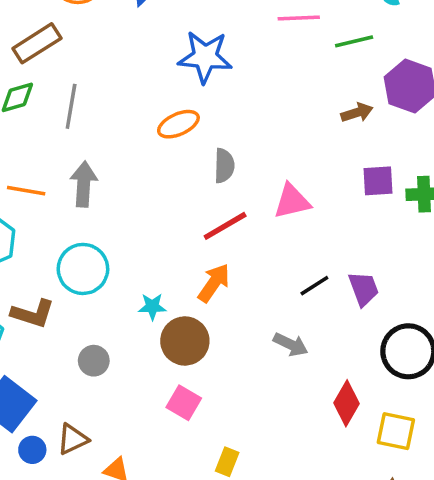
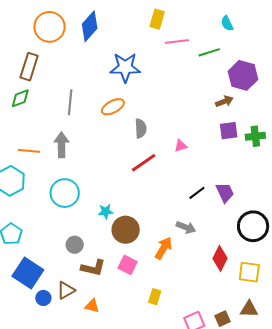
brown rectangle: (37, 43) -> (29, 67), turned -36
gray line: (71, 106) -> (70, 102), moved
brown arrow: (357, 113) -> (224, 101), moved
pink triangle: (292, 201) -> (181, 146), size x0.6
orange arrow: (214, 283) -> (164, 248), moved
brown L-shape: (33, 314) -> (93, 268), moved

